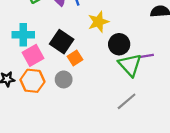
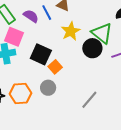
pink square: (33, 55) -> (14, 37), moved, turned -30
green triangle: (130, 65) -> (102, 33), moved
gray line: (127, 101) -> (89, 100), moved

